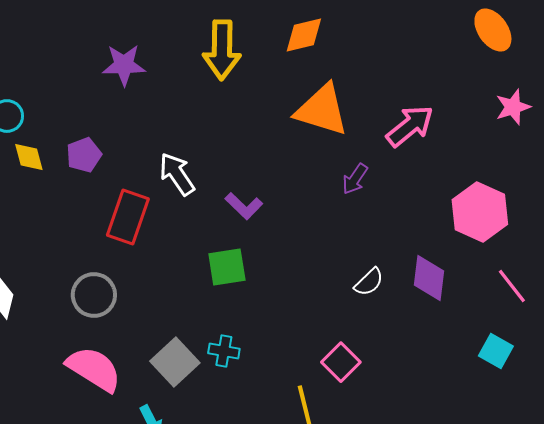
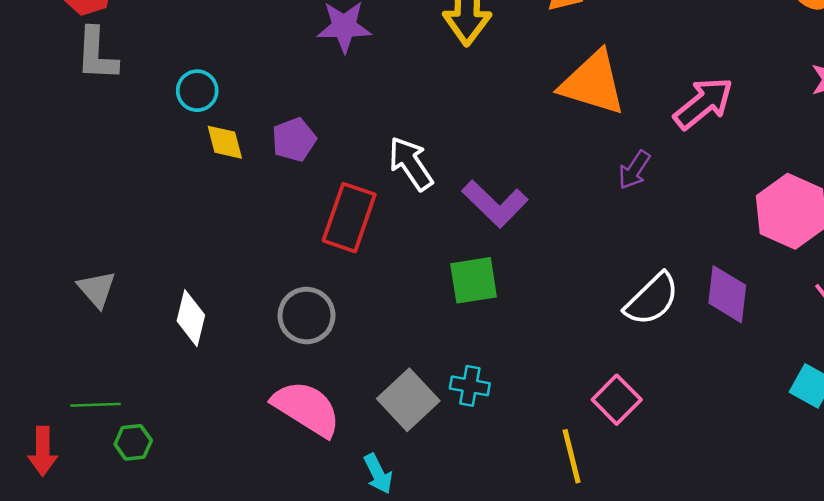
purple L-shape: (244, 206) -> (495, 204), size x1.4
white semicircle: (369, 282) -> (652, 299), size x1.5

